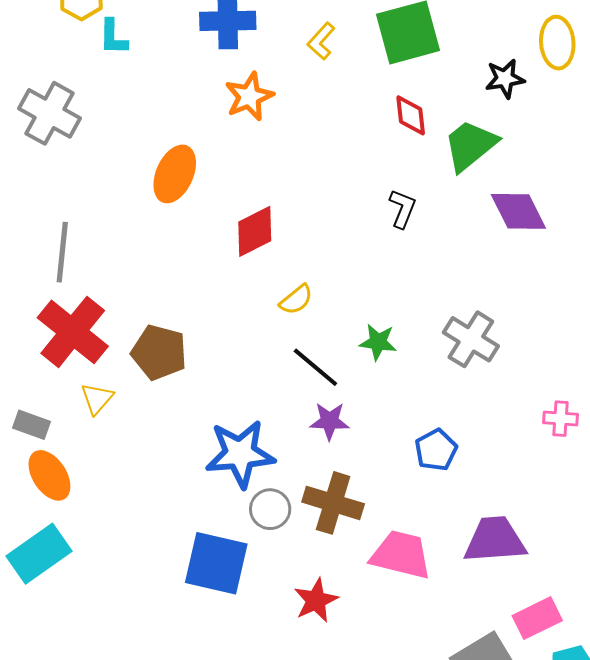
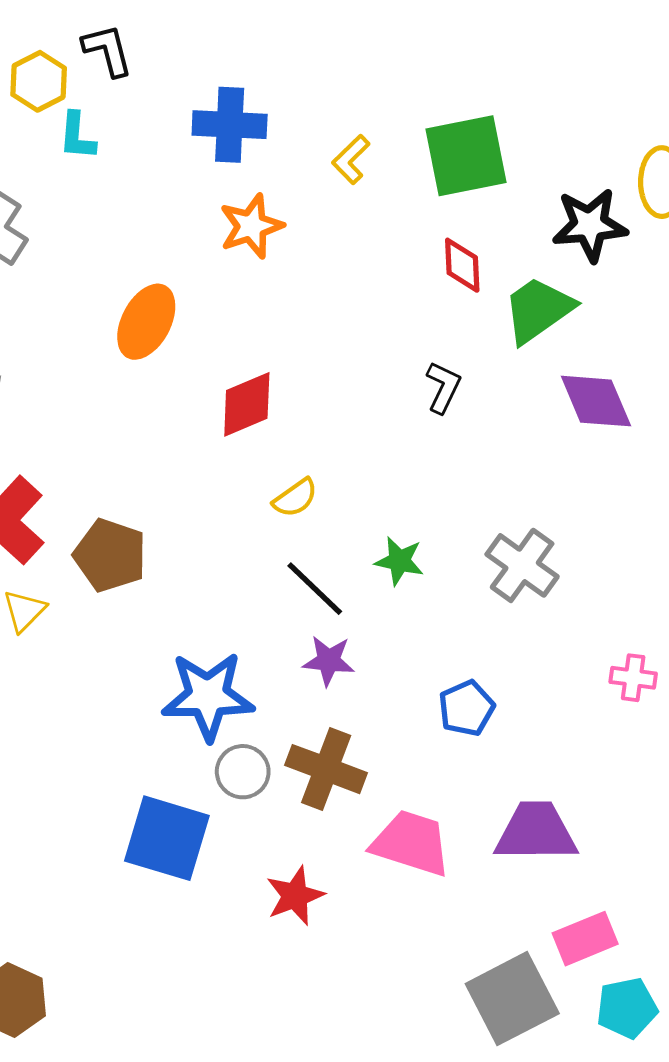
black star: (505, 79) -> (590, 225), size x1.4

